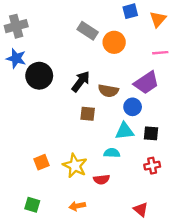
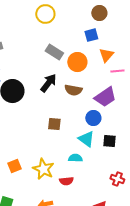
orange triangle: (158, 19) -> (106, 55), moved
black arrow: (81, 81) -> (48, 83), moved
brown semicircle: (108, 91) -> (73, 90), moved
cyan triangle: (124, 131) -> (86, 139), turned 42
red cross: (152, 166) -> (117, 179), moved, turned 32

